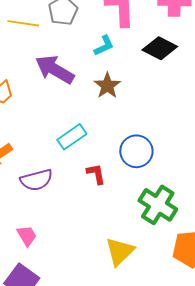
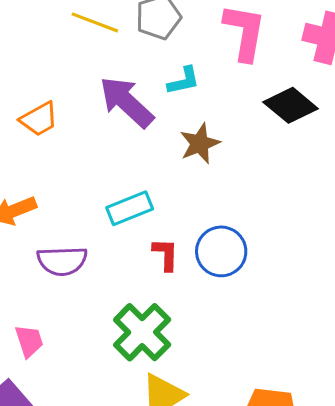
cyan L-shape: (104, 46) -> (184, 81), moved
red L-shape: (96, 174) -> (166, 254), moved
green cross: (158, 205) -> (142, 332), moved

